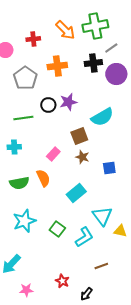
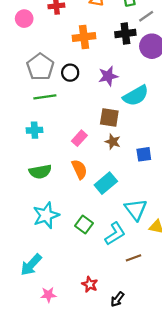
gray pentagon: (25, 78) -> (40, 67), moved
purple star: (68, 102) -> (108, 76), moved
black circle: (48, 105) -> (70, 73), moved
brown square: (79, 136) -> (109, 118), turned 30
orange semicircle: (43, 178) -> (79, 169), moved
brown line: (101, 266) -> (133, 258), moved

